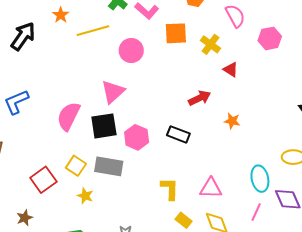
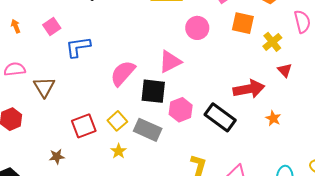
red arrow: (200, 98) -> (249, 89), size x1.4
black rectangle: (178, 134) -> (220, 117), size x1.4

